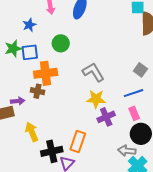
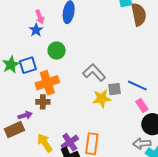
blue star: (29, 25) -> (36, 30), moved
gray square: (140, 70) -> (114, 89), moved, turned -32
blue line: (133, 93) -> (137, 86), turned 54
purple cross: (106, 117) -> (70, 142), moved

